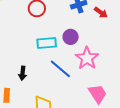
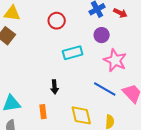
purple circle: (71, 37) -> (102, 35), moved
blue line: (60, 69) -> (105, 89), moved

